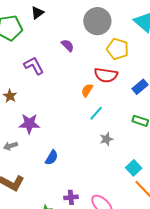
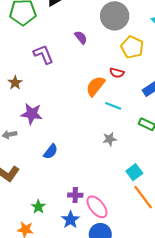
red semicircle: (106, 75) -> (117, 73), size x0.6
orange semicircle: (87, 90) -> (95, 86), size x1.5
cyan line: (96, 113) -> (113, 106), moved, turned 63
purple cross: (71, 197) -> (75, 195), moved

